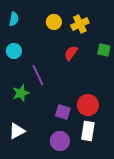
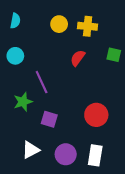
yellow cross: (80, 24) -> (88, 26), turned 30
purple square: (63, 112) -> (49, 119), moved
white triangle: (17, 131) -> (31, 150), moved
white rectangle: (88, 131) -> (95, 155), moved

